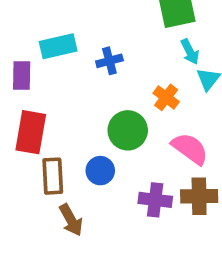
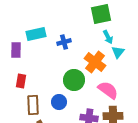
orange cross: (166, 97) -> (95, 62), size x1.5
red rectangle: (31, 132) -> (21, 81), size x0.6

